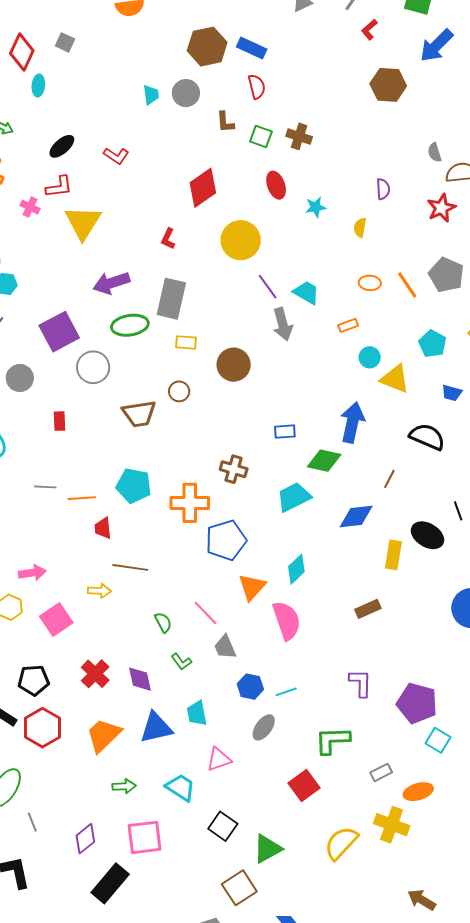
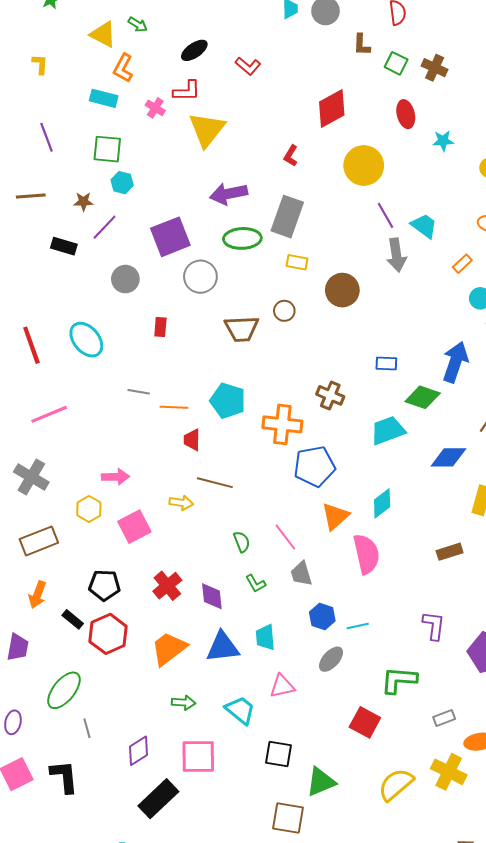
orange rectangle: (348, 325) -> (462, 264), turned -30
red square: (304, 786) -> (365, 722), turned -32
black square: (223, 826) -> (278, 754), turned -32
brown square: (239, 888) -> (288, 818), turned 36

